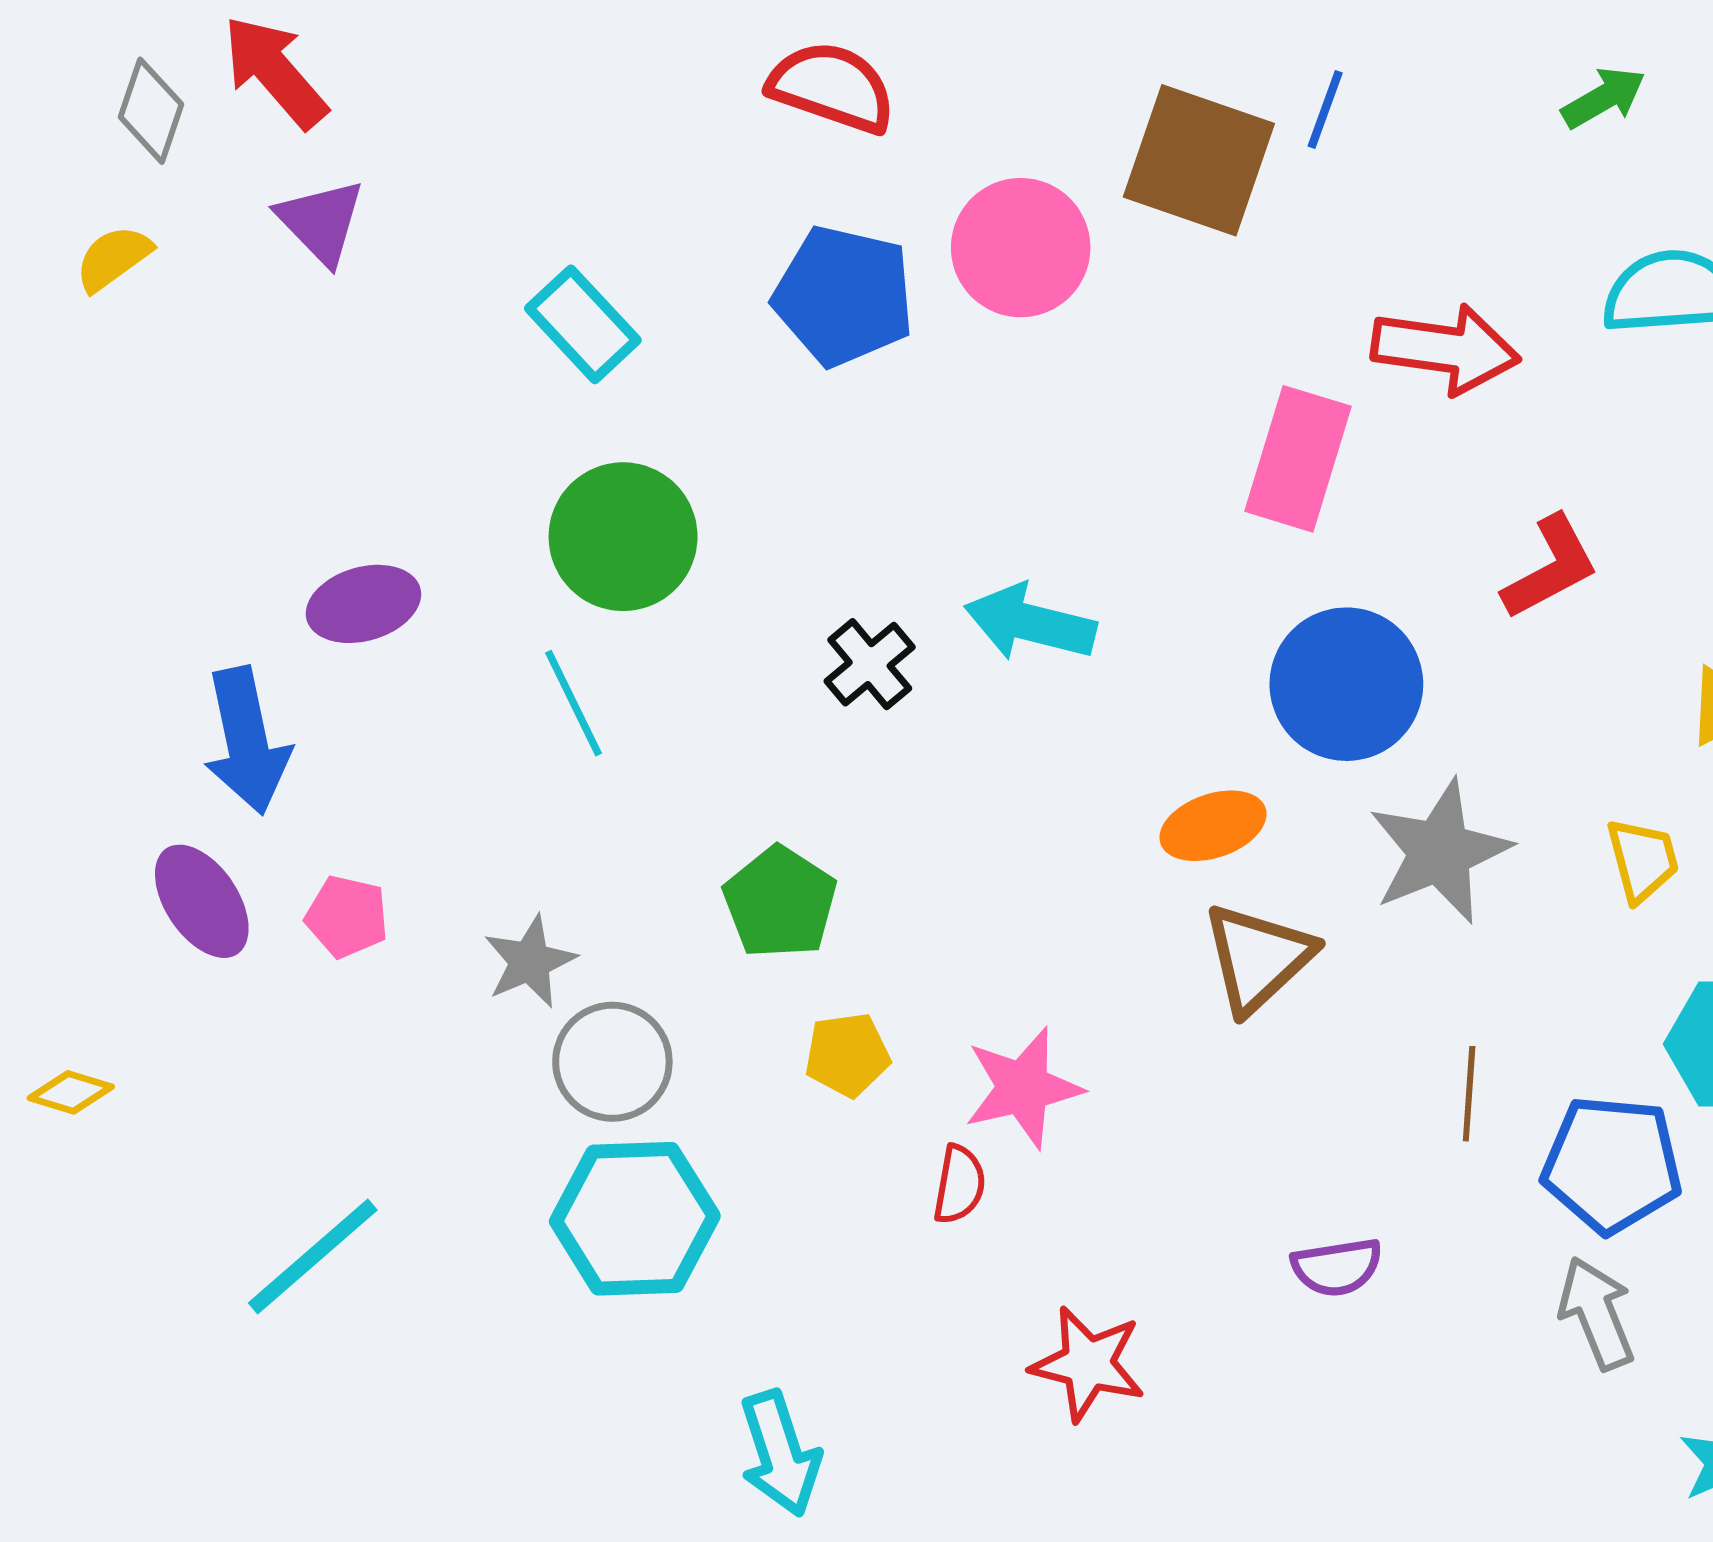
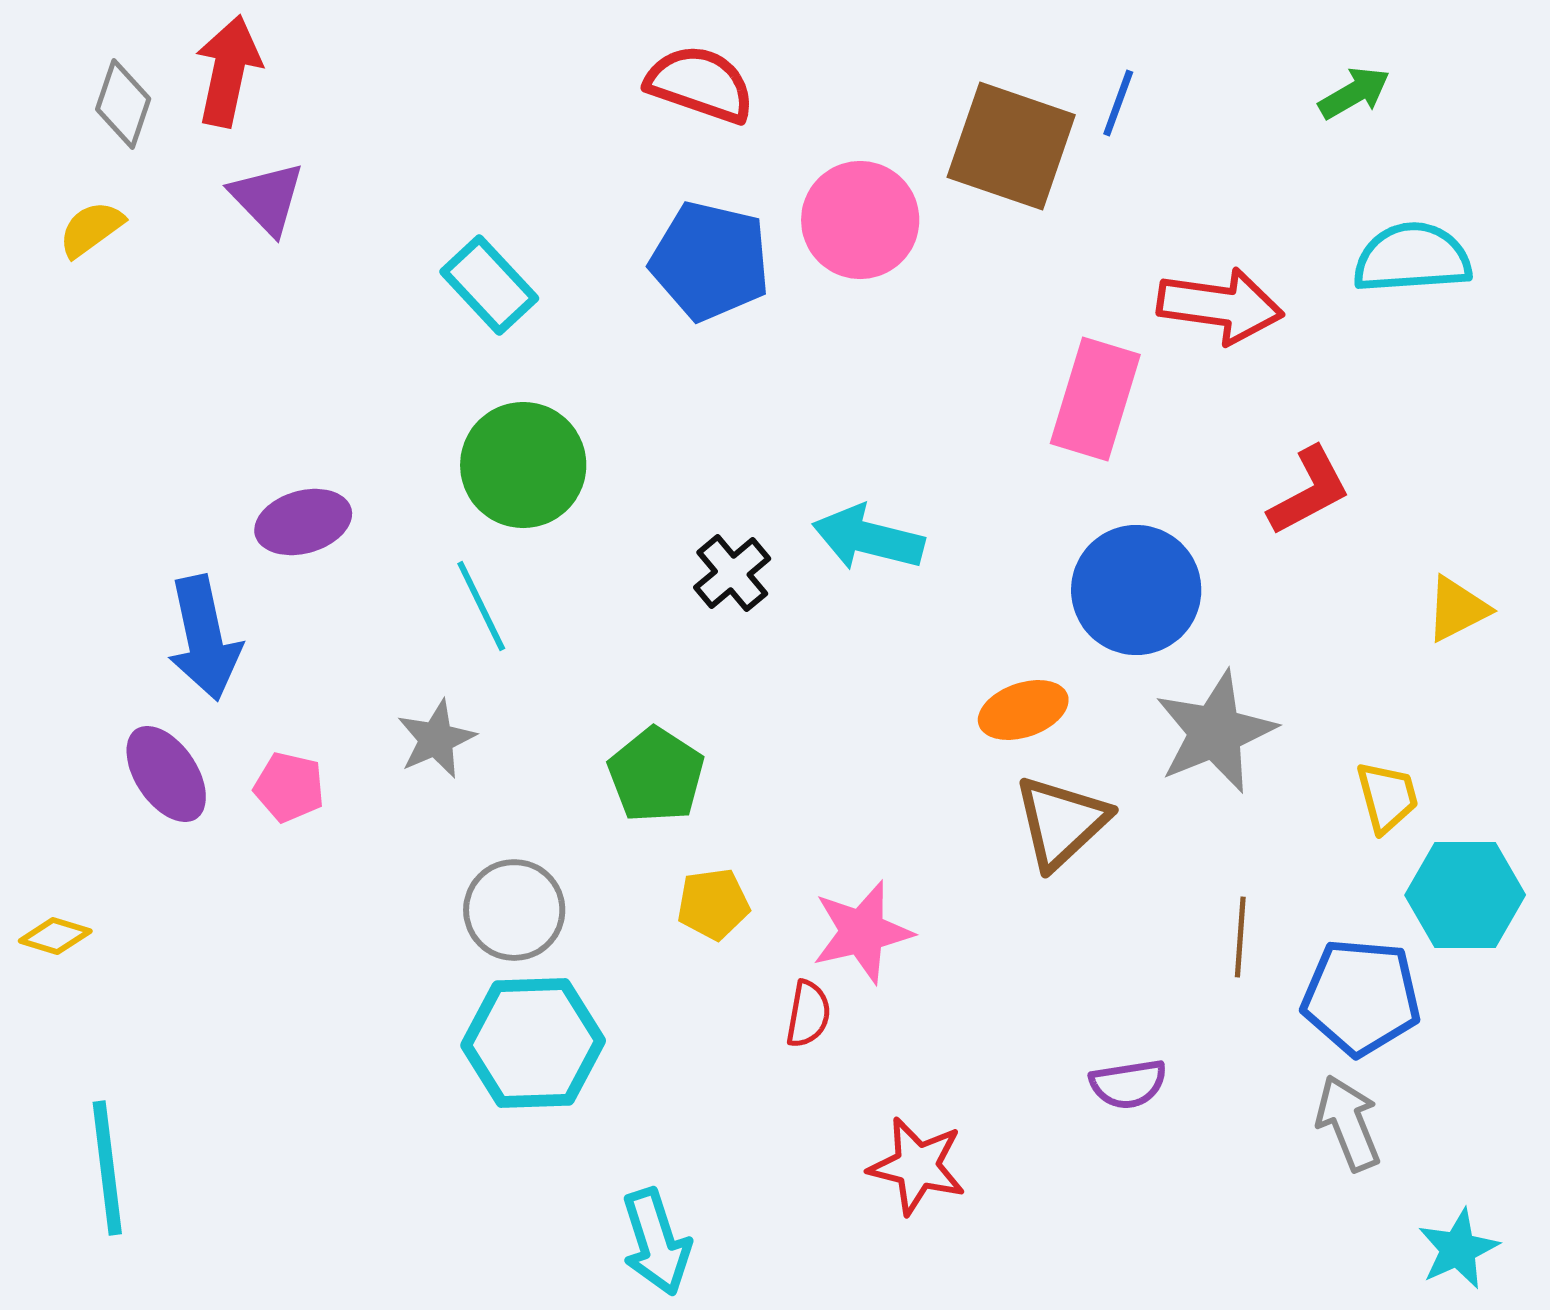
red arrow: (275, 72) -> (228, 71), turned 53
yellow trapezoid: (1643, 860) -> (1387, 797), moved
gray star: (530, 961) -> (436, 739), moved
cyan line: (313, 1256) -> (107, 1168), moved, turned -56

